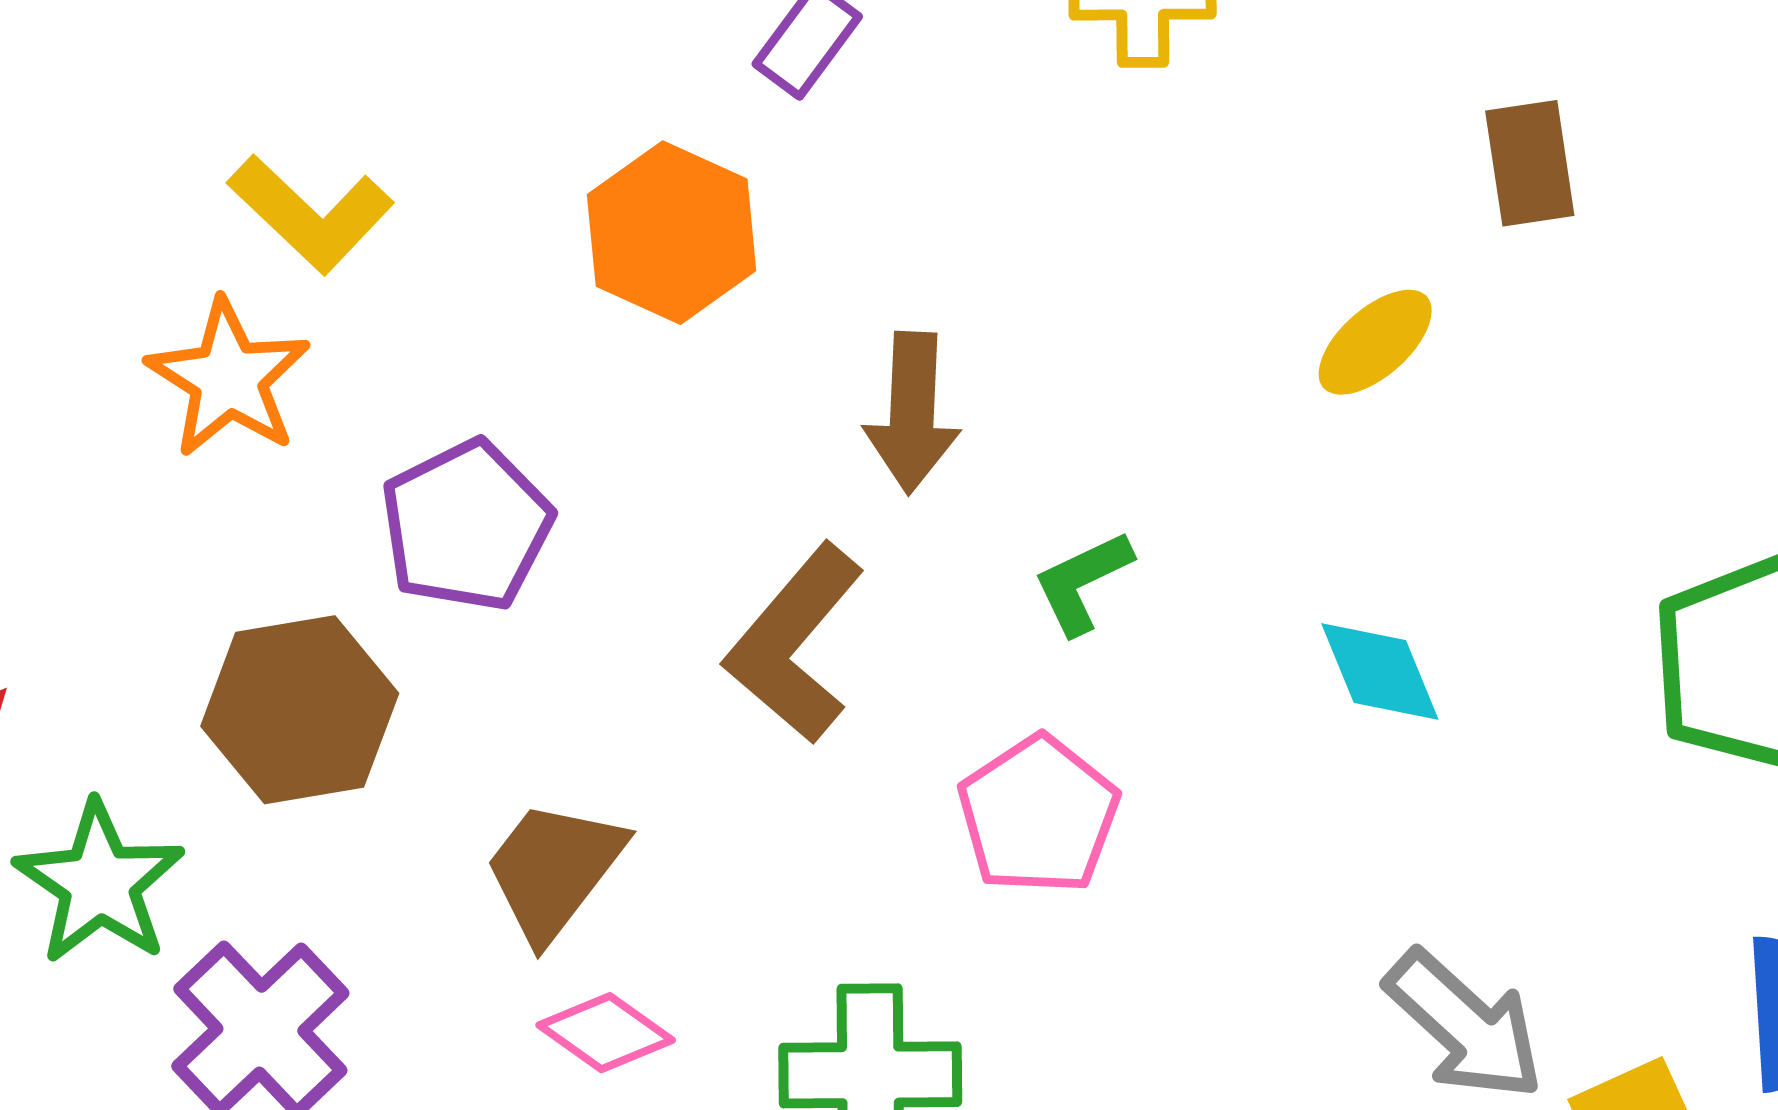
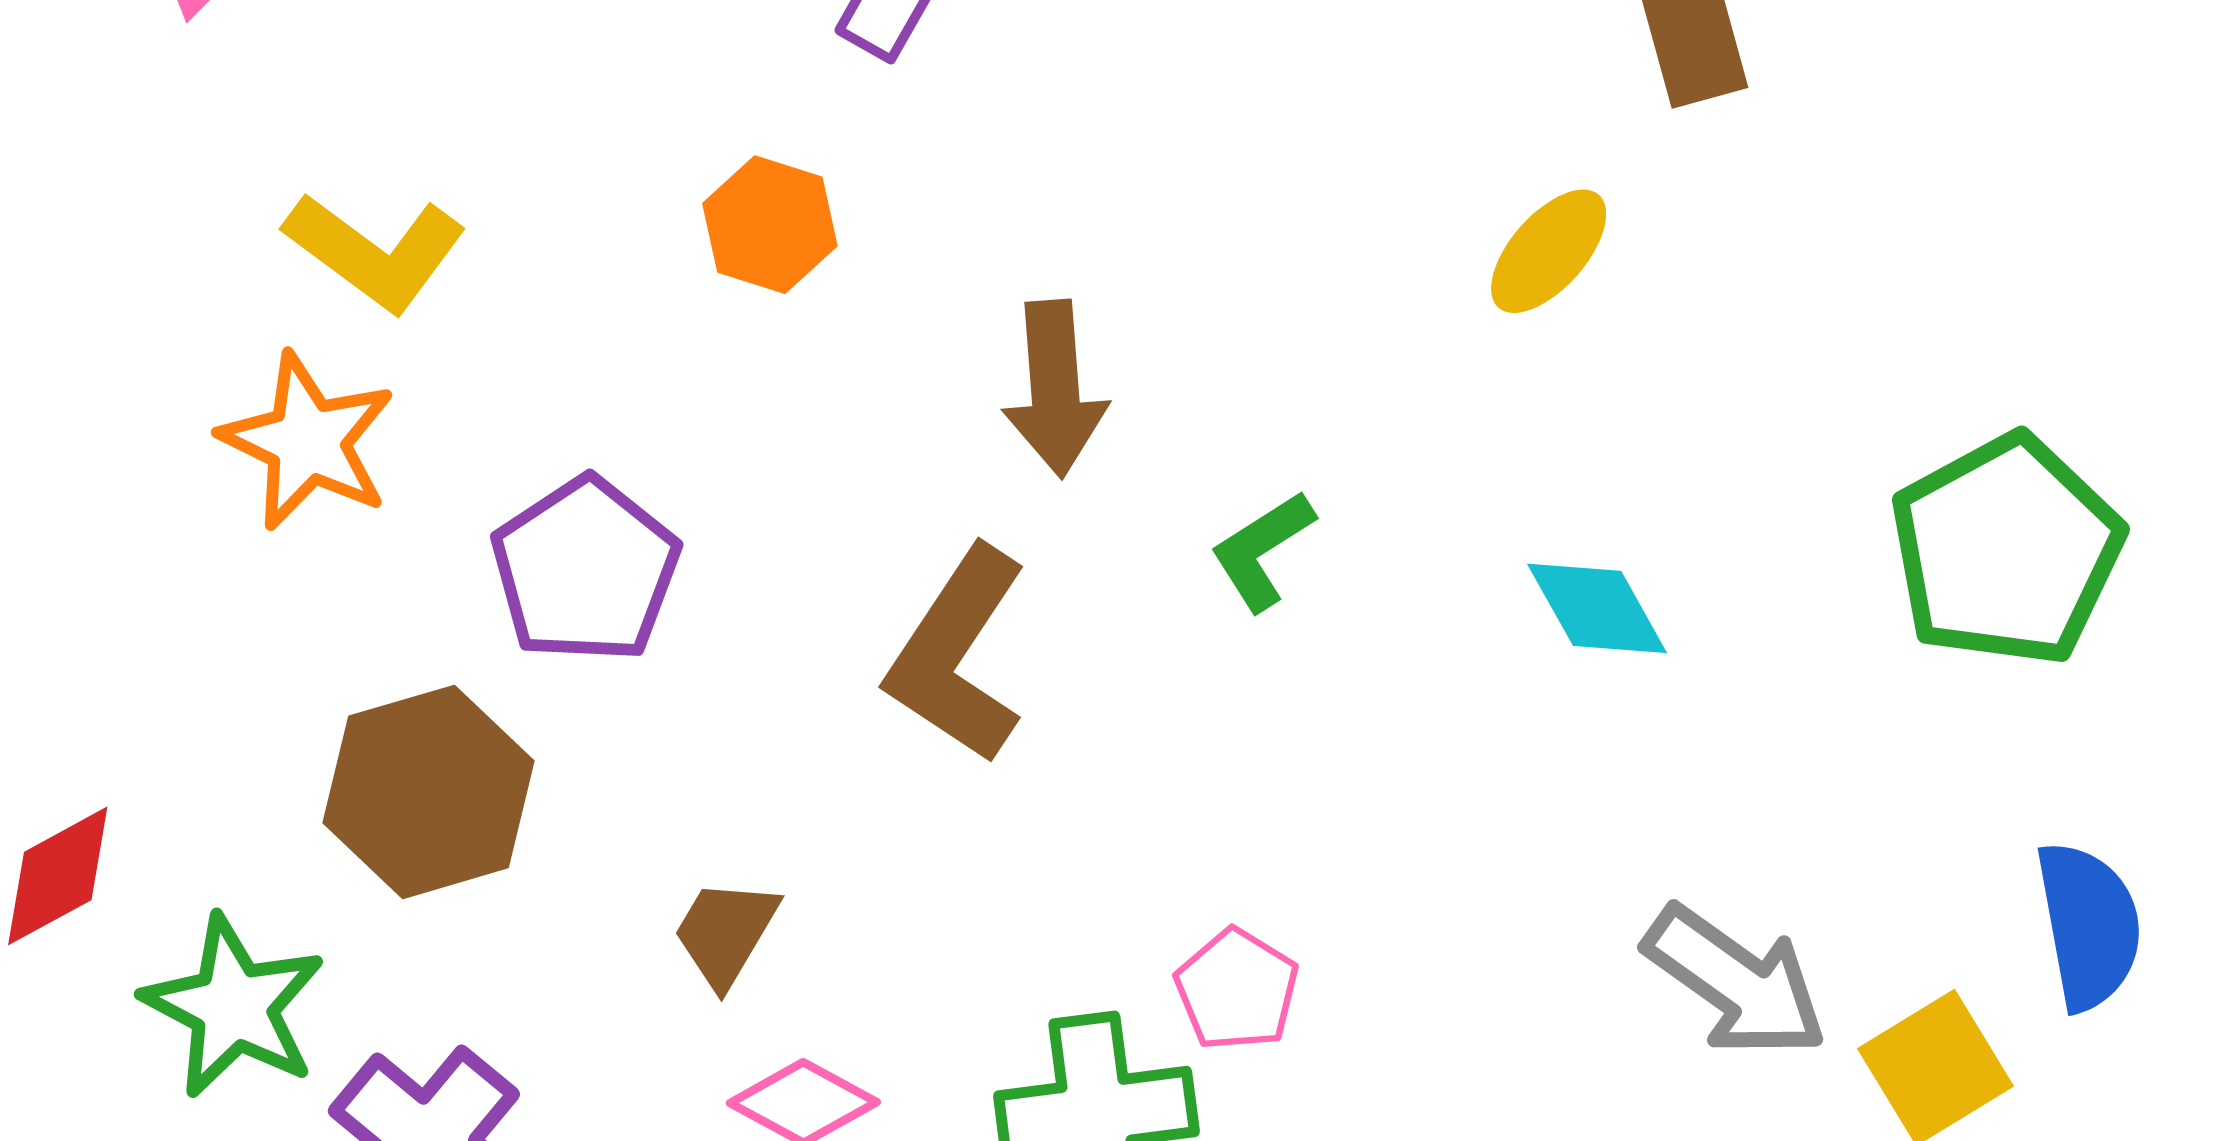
orange hexagon: (672, 233) -> (770, 225), size x0.7
pink pentagon: (1038, 815) -> (1237, 990), moved, size x0.7
brown trapezoid: (554, 870) -> (726, 933), size x0.7

